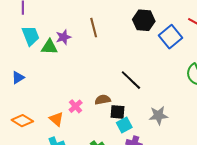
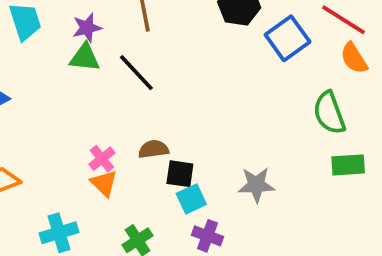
green triangle: (49, 47) -> (85, 58), moved
black line: (131, 80) -> (136, 73), moved
orange triangle: (56, 119) -> (104, 183), moved

